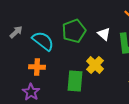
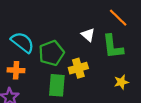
green pentagon: (74, 31) -> (52, 53), moved
yellow cross: (95, 65) -> (78, 68), turned 30

